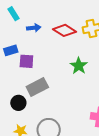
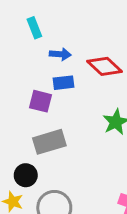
blue rectangle: (11, 50) -> (64, 83), moved
black circle: (18, 103) -> (26, 175), moved

